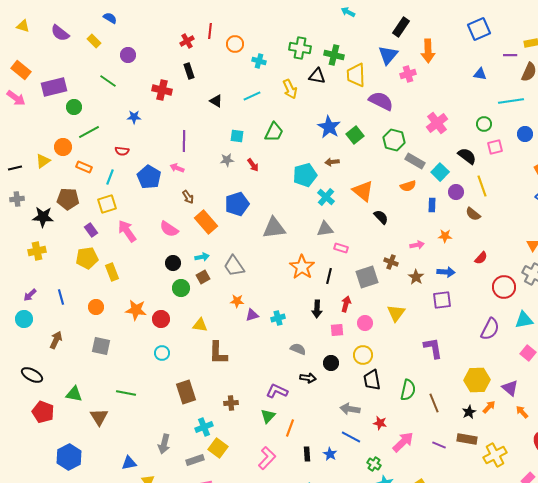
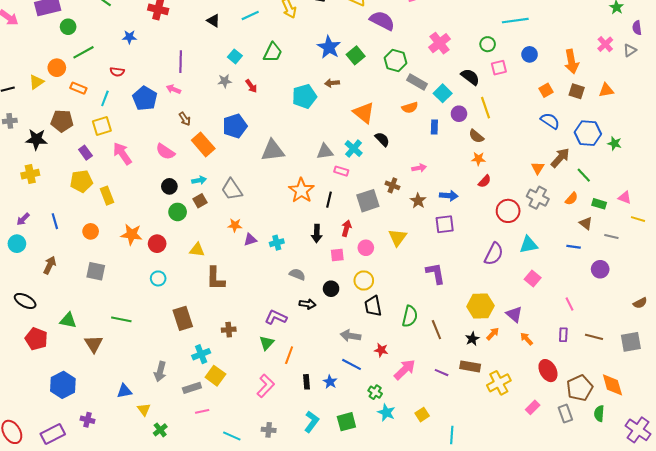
cyan square: (237, 136) -> (235, 56), turned 32
cyan cross: (326, 197) -> (354, 149), moved
orange star: (445, 236) -> (478, 159), moved

